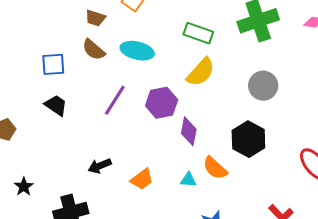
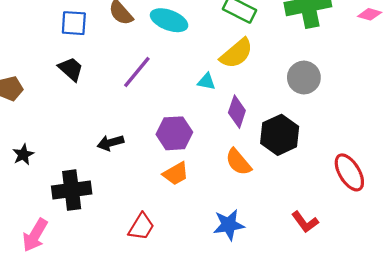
purple hexagon: (162, 103) -> (174, 133), moved
purple diamond: (189, 131) -> (237, 112), moved
orange trapezoid: (142, 179) -> (176, 174), moved
cyan triangle: (188, 180) -> (206, 82), moved

